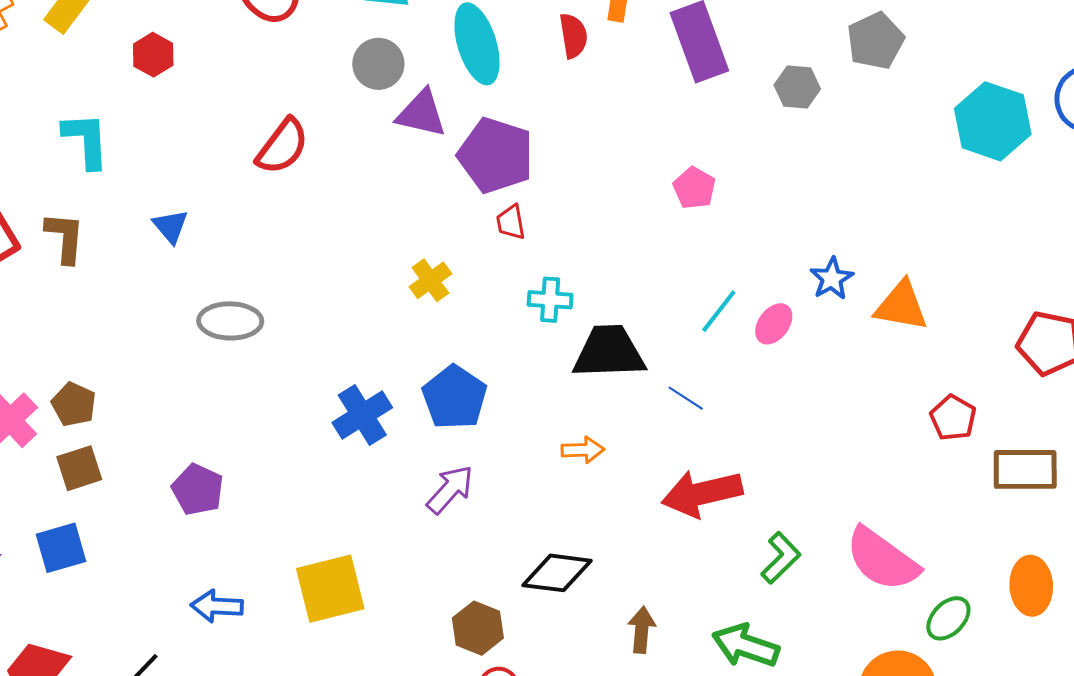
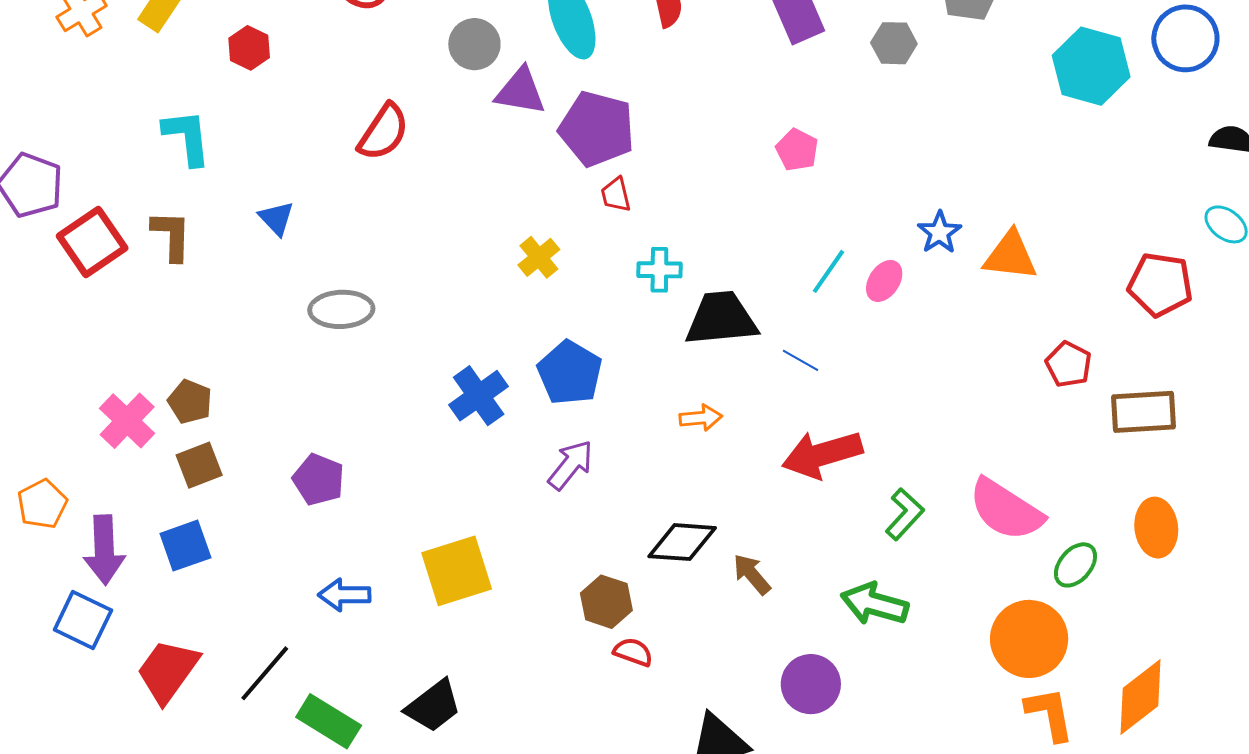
brown arrow: (642, 630) -> (752, 574), moved, turned -42

